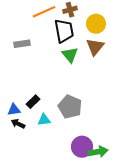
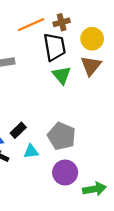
purple circle: (82, 147) -> (65, 173), moved

